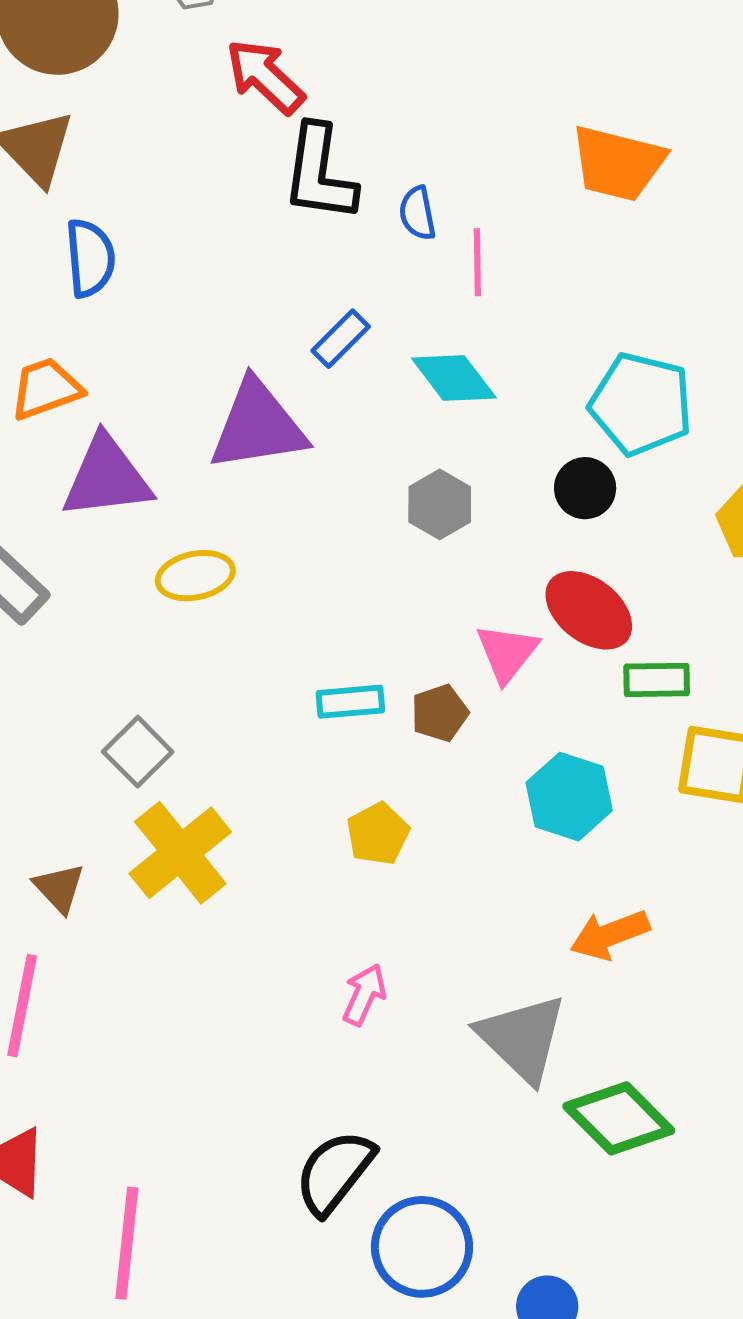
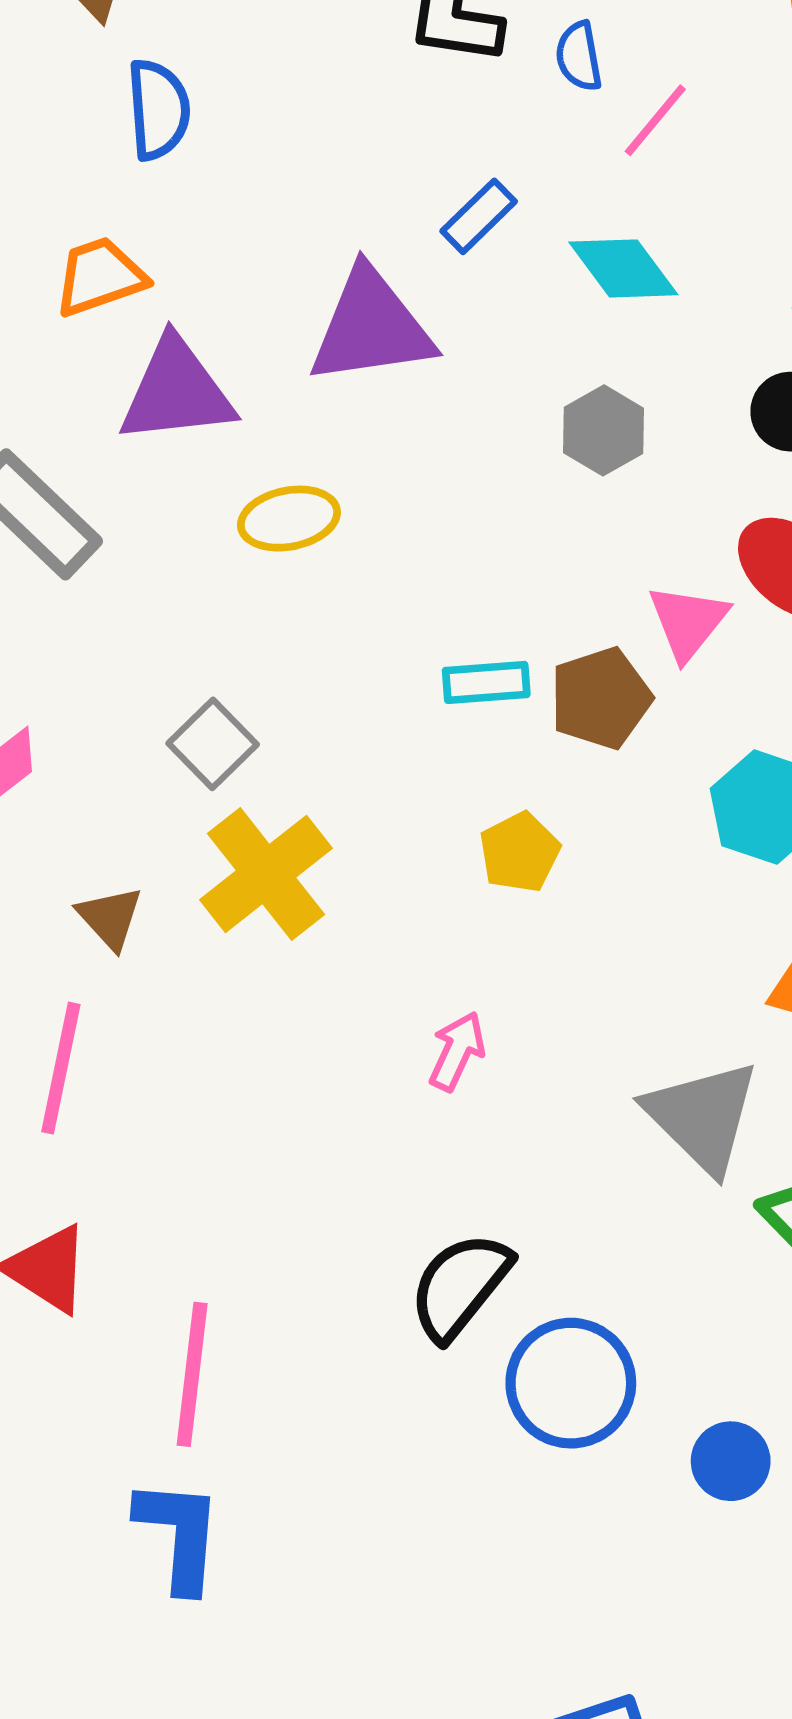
pink line: (477, 262) -> (655, 120), turned 40
brown pentagon: (440, 713) -> (601, 698), size x1.4
pink arrow: (364, 995) -> (457, 1051), moved

